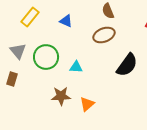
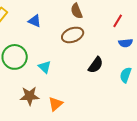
black semicircle: (127, 65) -> (96, 65), size x0.7
cyan triangle: (76, 67) -> (45, 67), turned 40

